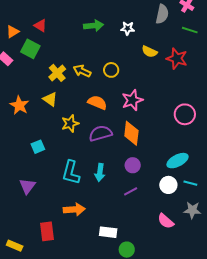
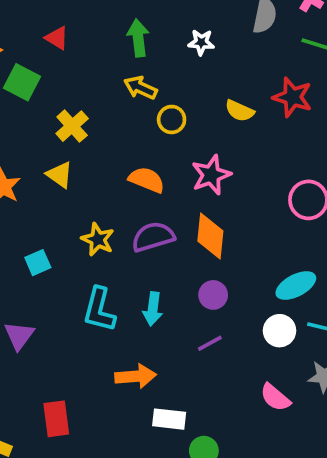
red triangle: (40, 26) -> (57, 38), moved
green arrow: (94, 26) -> (138, 38), turned -90
yellow semicircle: (149, 52) -> (240, 111), moved
yellow arrow: (82, 71) -> (140, 88), moved
yellow star: (70, 124) -> (98, 239), moved, turned -30
orange arrow: (74, 209) -> (136, 376), moved

